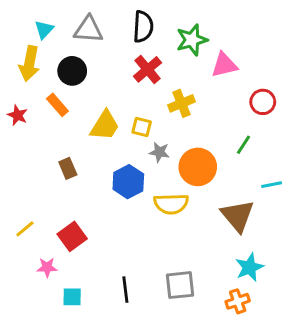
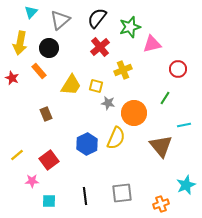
black semicircle: (143, 27) -> (97, 18), turned -145
cyan triangle: (44, 30) -> (31, 12), moved
gray triangle: (88, 30) -> (60, 20), turned -45
blue hexagon: (128, 182) -> (87, 144), moved
yellow semicircle: (171, 204) -> (116, 138), turned -65
cyan star: (249, 267) -> (186, 185), moved

